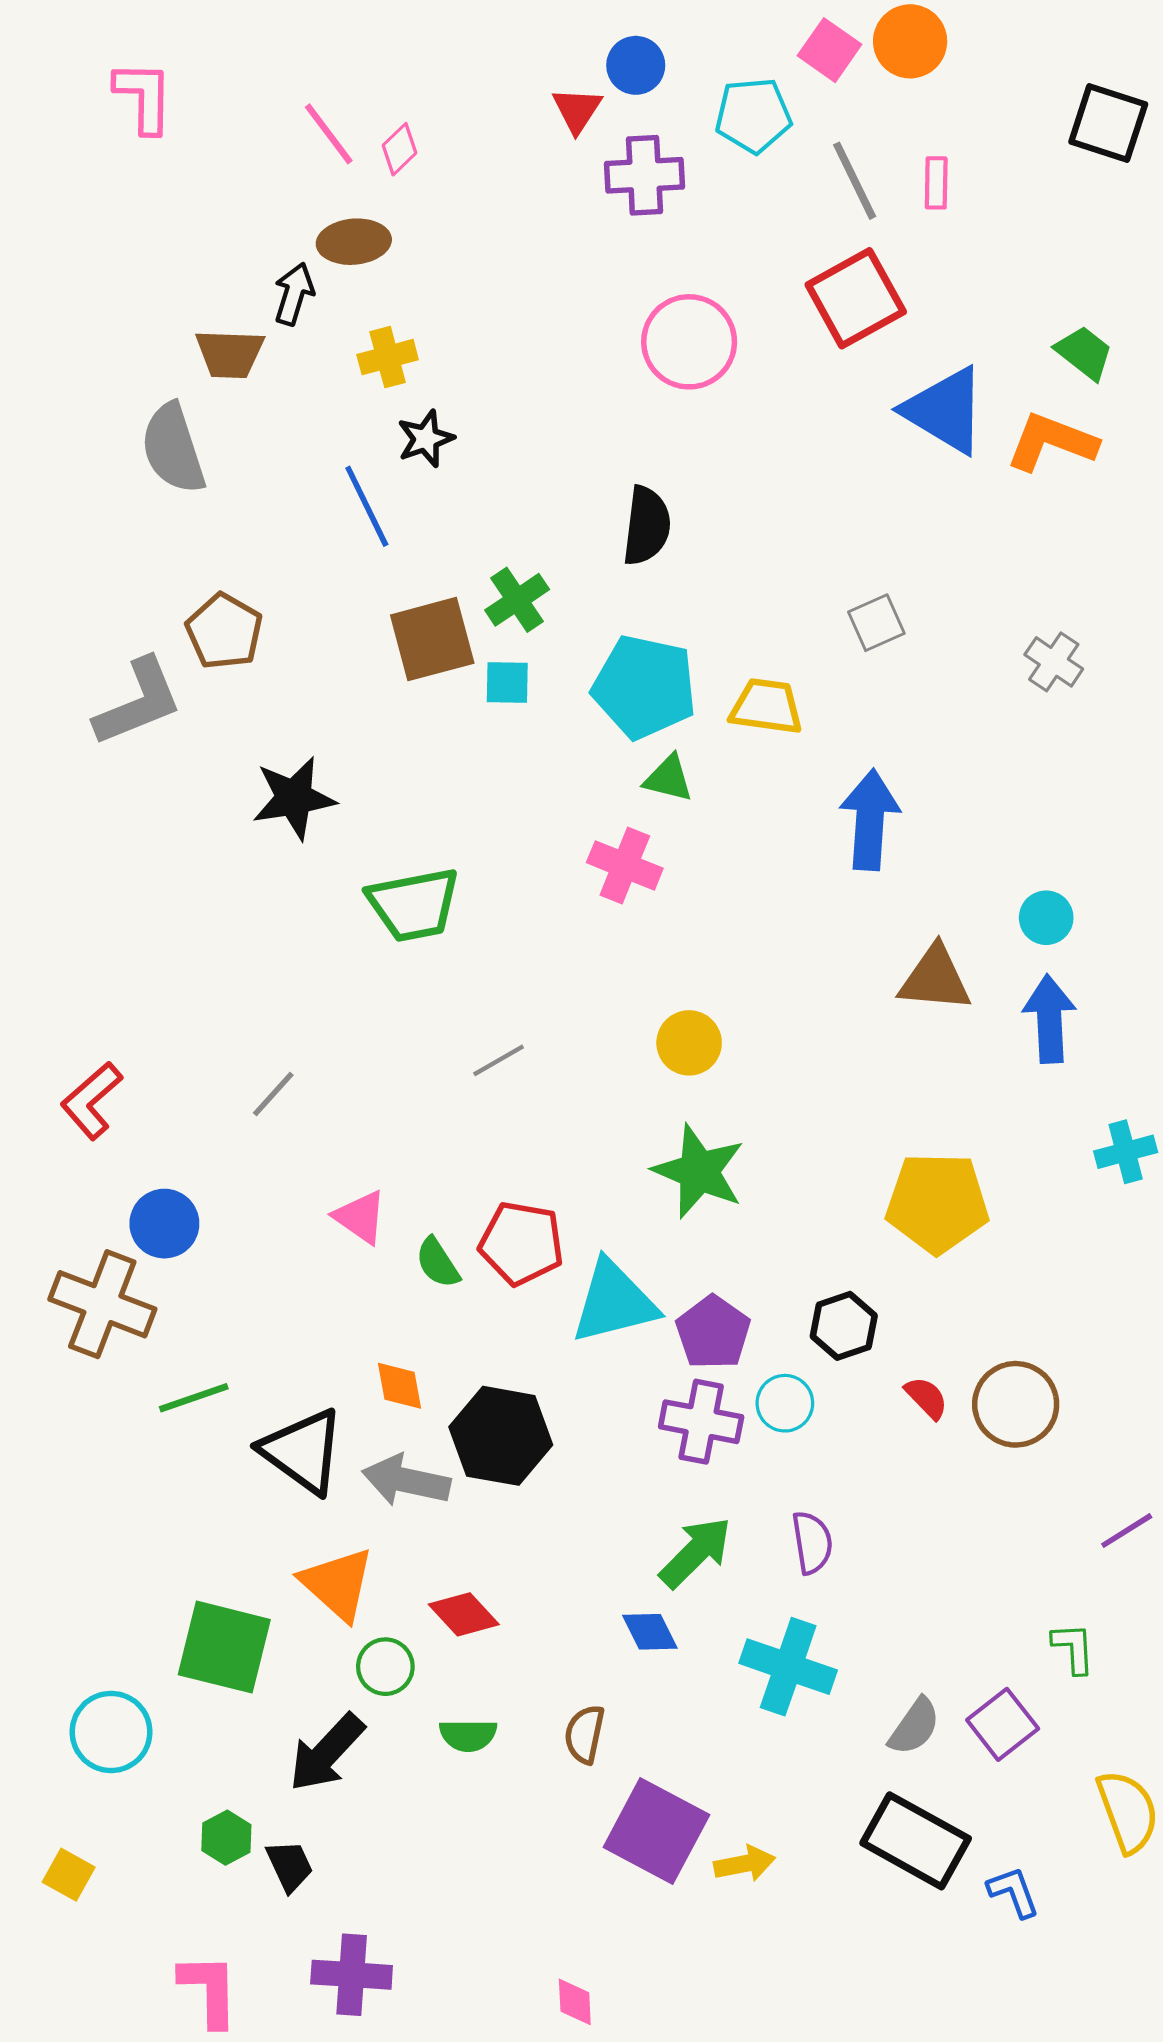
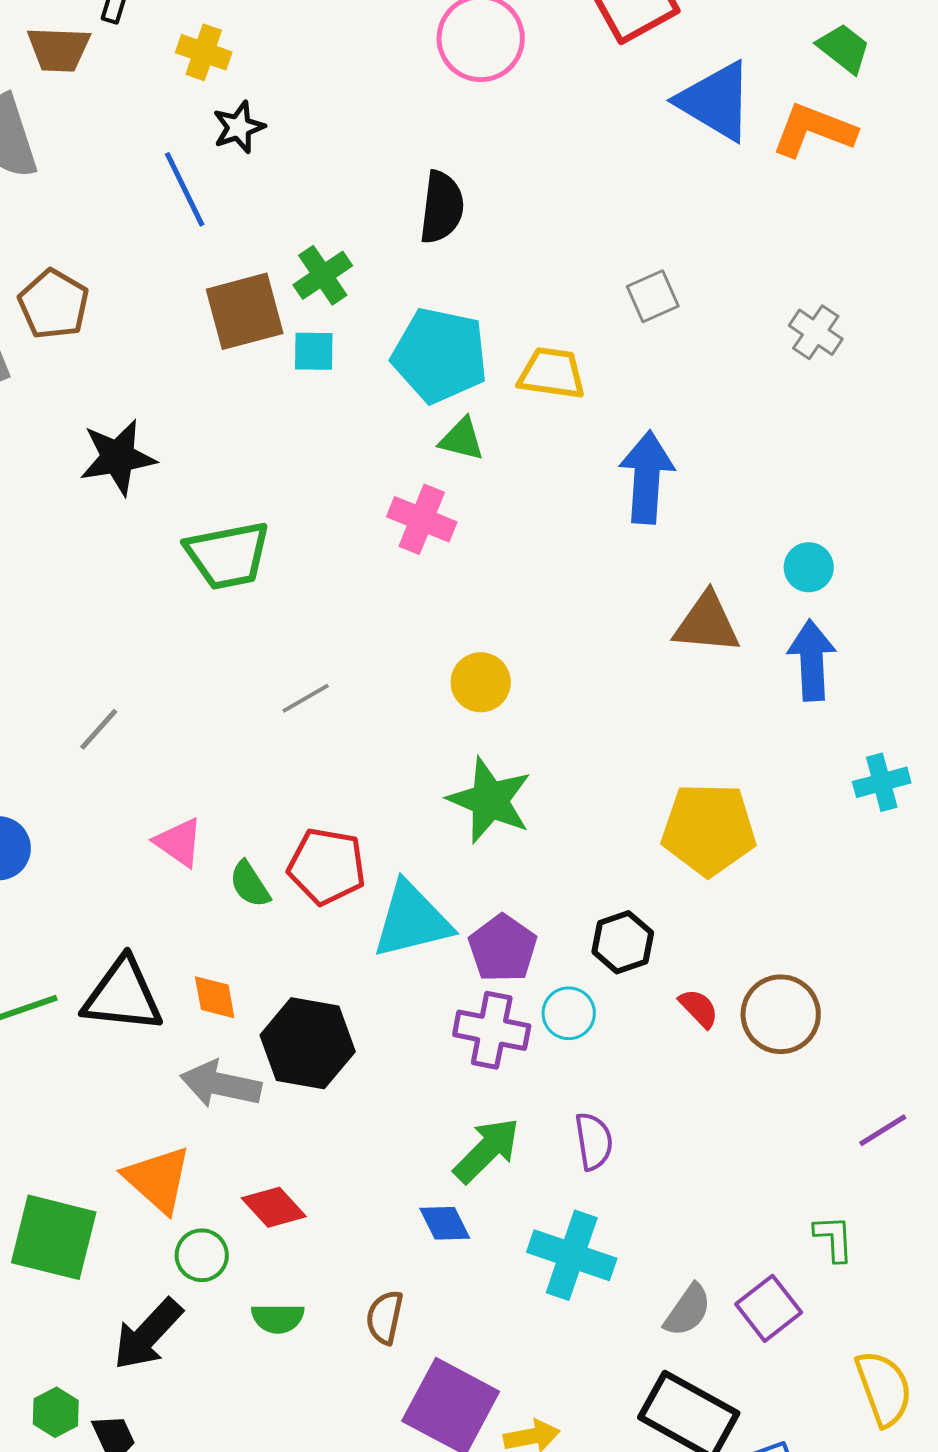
yellow cross: (388, 357) -> (204, 52), turned 34
black triangle: (303, 1451) -> (123, 995), moved, turned -30

